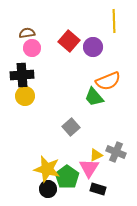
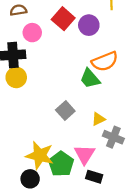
pink circle: (32, 48) -> (32, 33), moved
yellow triangle: (96, 155) -> (98, 119), moved
black circle: (48, 189) -> (30, 179), moved

